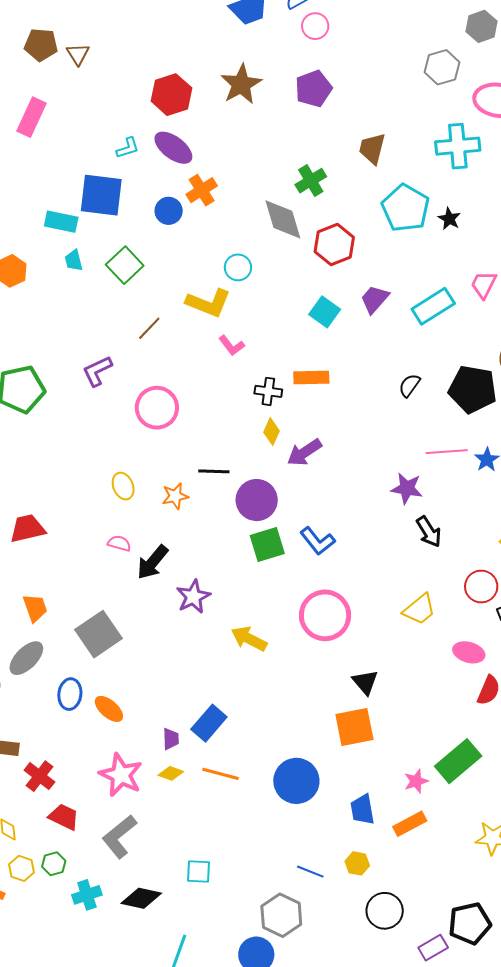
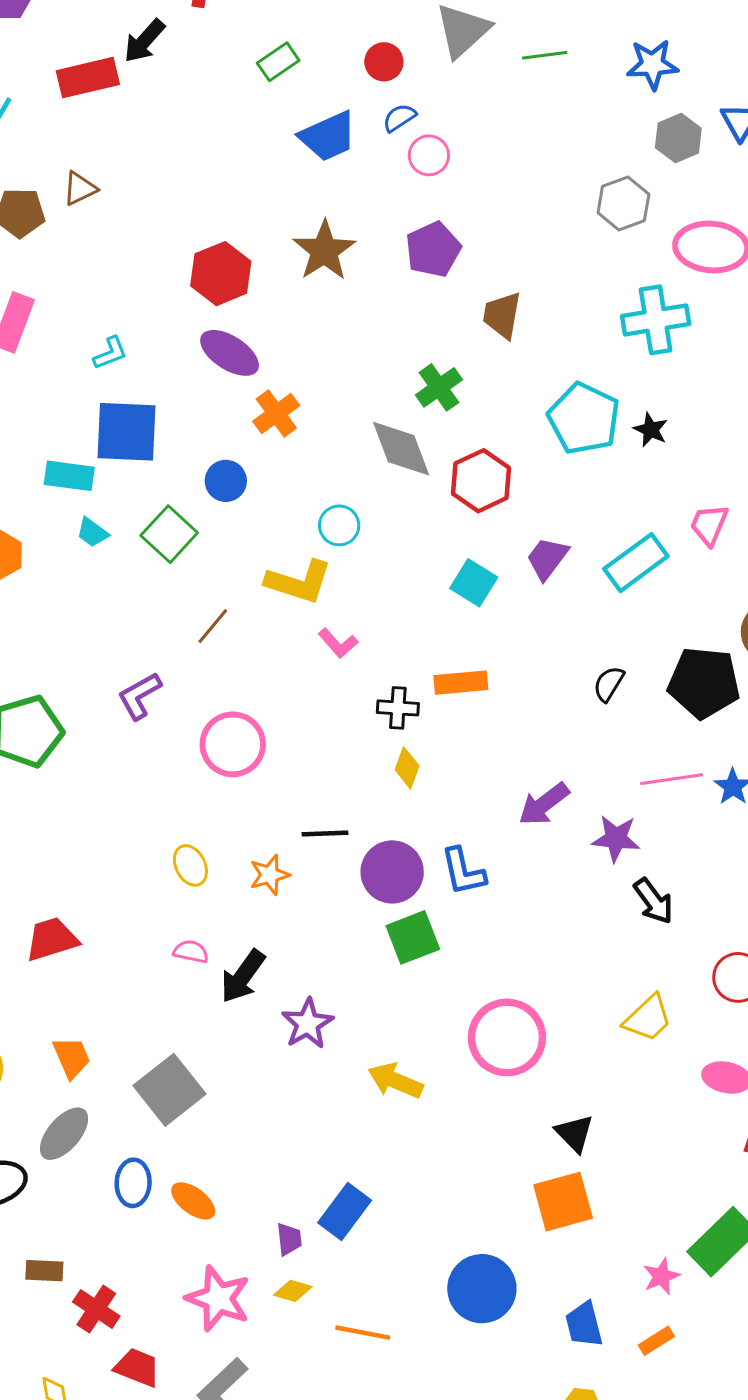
brown triangle: (78, 54) -> (80, 188), moved, turned 40
cyan L-shape: (128, 148) -> (110, 353), moved
brown trapezoid: (372, 149) -> (502, 315), moved
blue circle: (169, 211) -> (226, 481), moved
cyan trapezoid: (74, 260) -> (92, 532), turned -35
purple arrow: (304, 452) -> (544, 804), moved
blue L-shape: (318, 541) -> (463, 872), moved, turned 30
orange line: (221, 774) -> (363, 1333), moved
orange rectangle: (410, 824) -> (656, 1341), size x0.7

